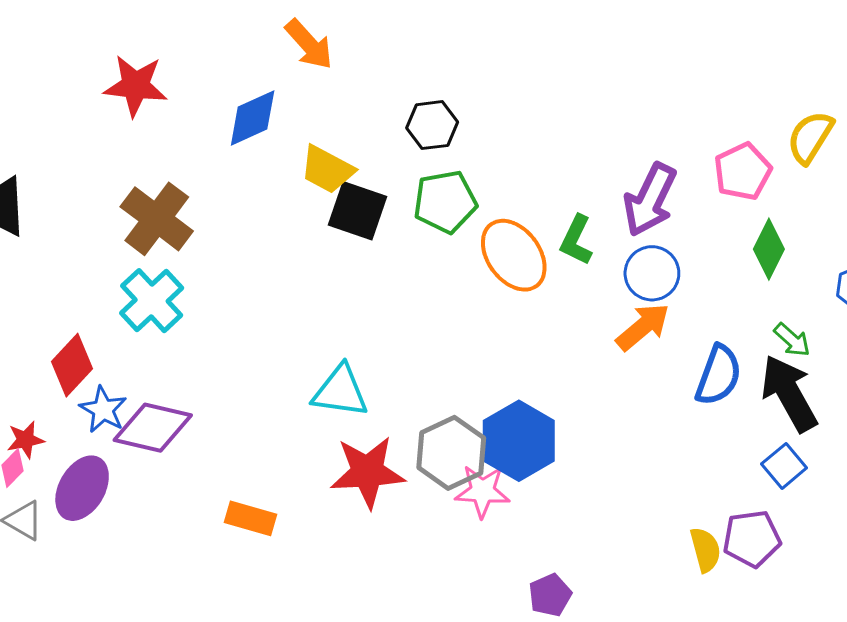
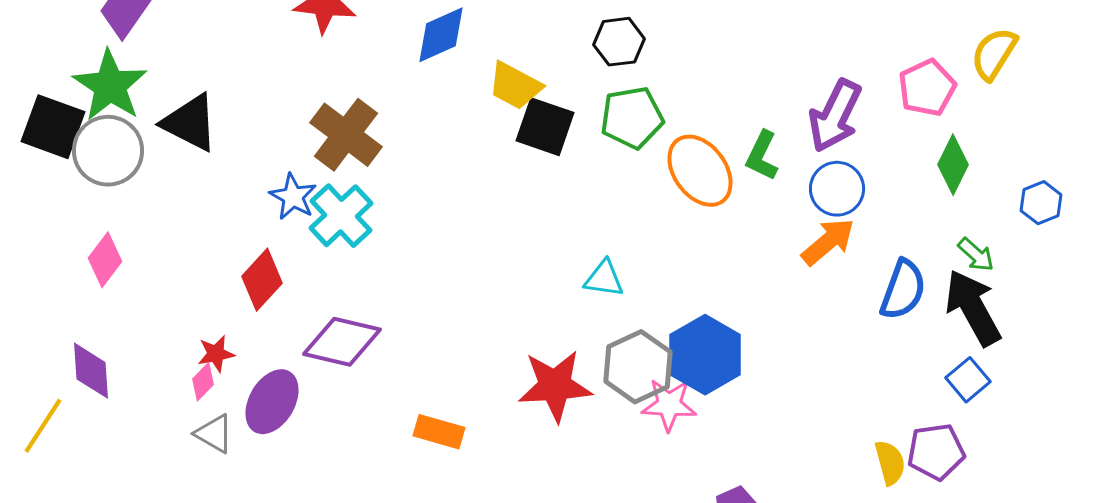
cyan triangle: (340, 391) -> (604, 279), moved, size x0.7
blue star: (103, 409) -> (293, 197), moved

